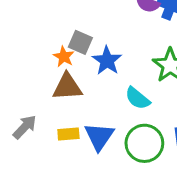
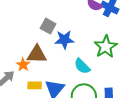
orange star: (64, 57) -> (23, 65), moved
blue star: (107, 61) -> (64, 40), turned 30

